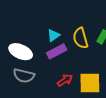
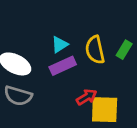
red arrow: (65, 80) -> (87, 97), moved

